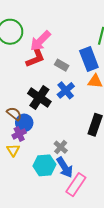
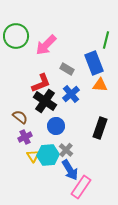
red L-shape: (35, 58) -> (41, 83), moved
blue circle: (24, 123) -> (56, 126), moved
yellow triangle: (13, 150) -> (33, 156), moved
cyan hexagon: (44, 165) -> (48, 155), moved

